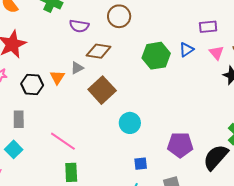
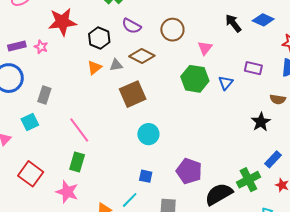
blue triangle: (187, 50) -> (226, 83), turned -35
pink triangle: (216, 53) -> (205, 48), moved
black hexagon: (32, 85) -> (99, 38), moved

